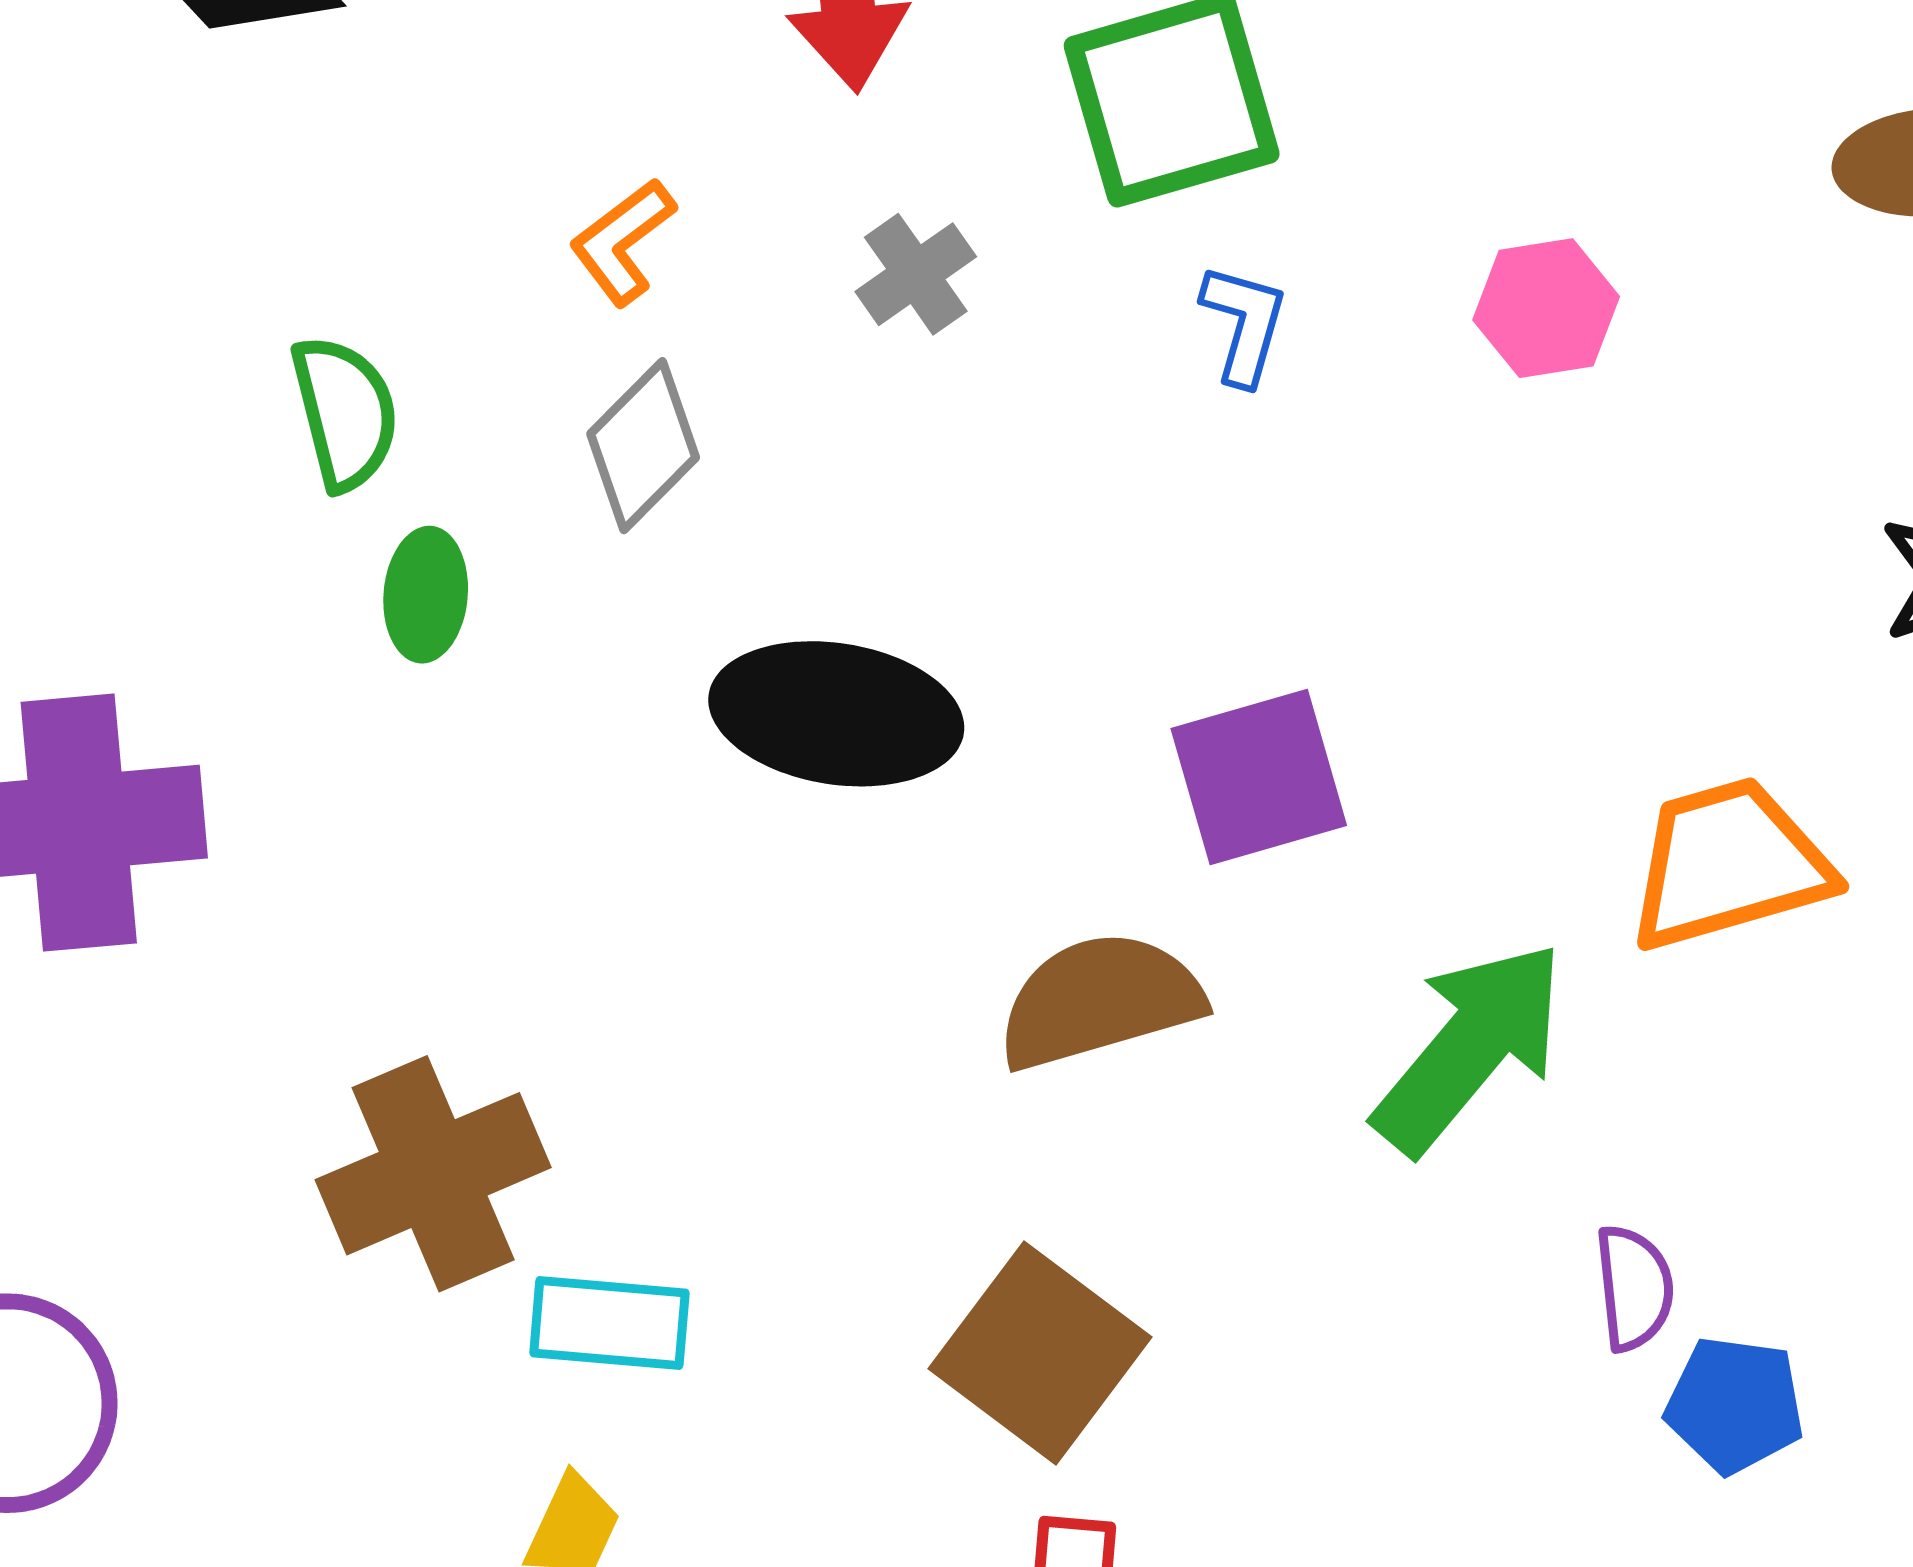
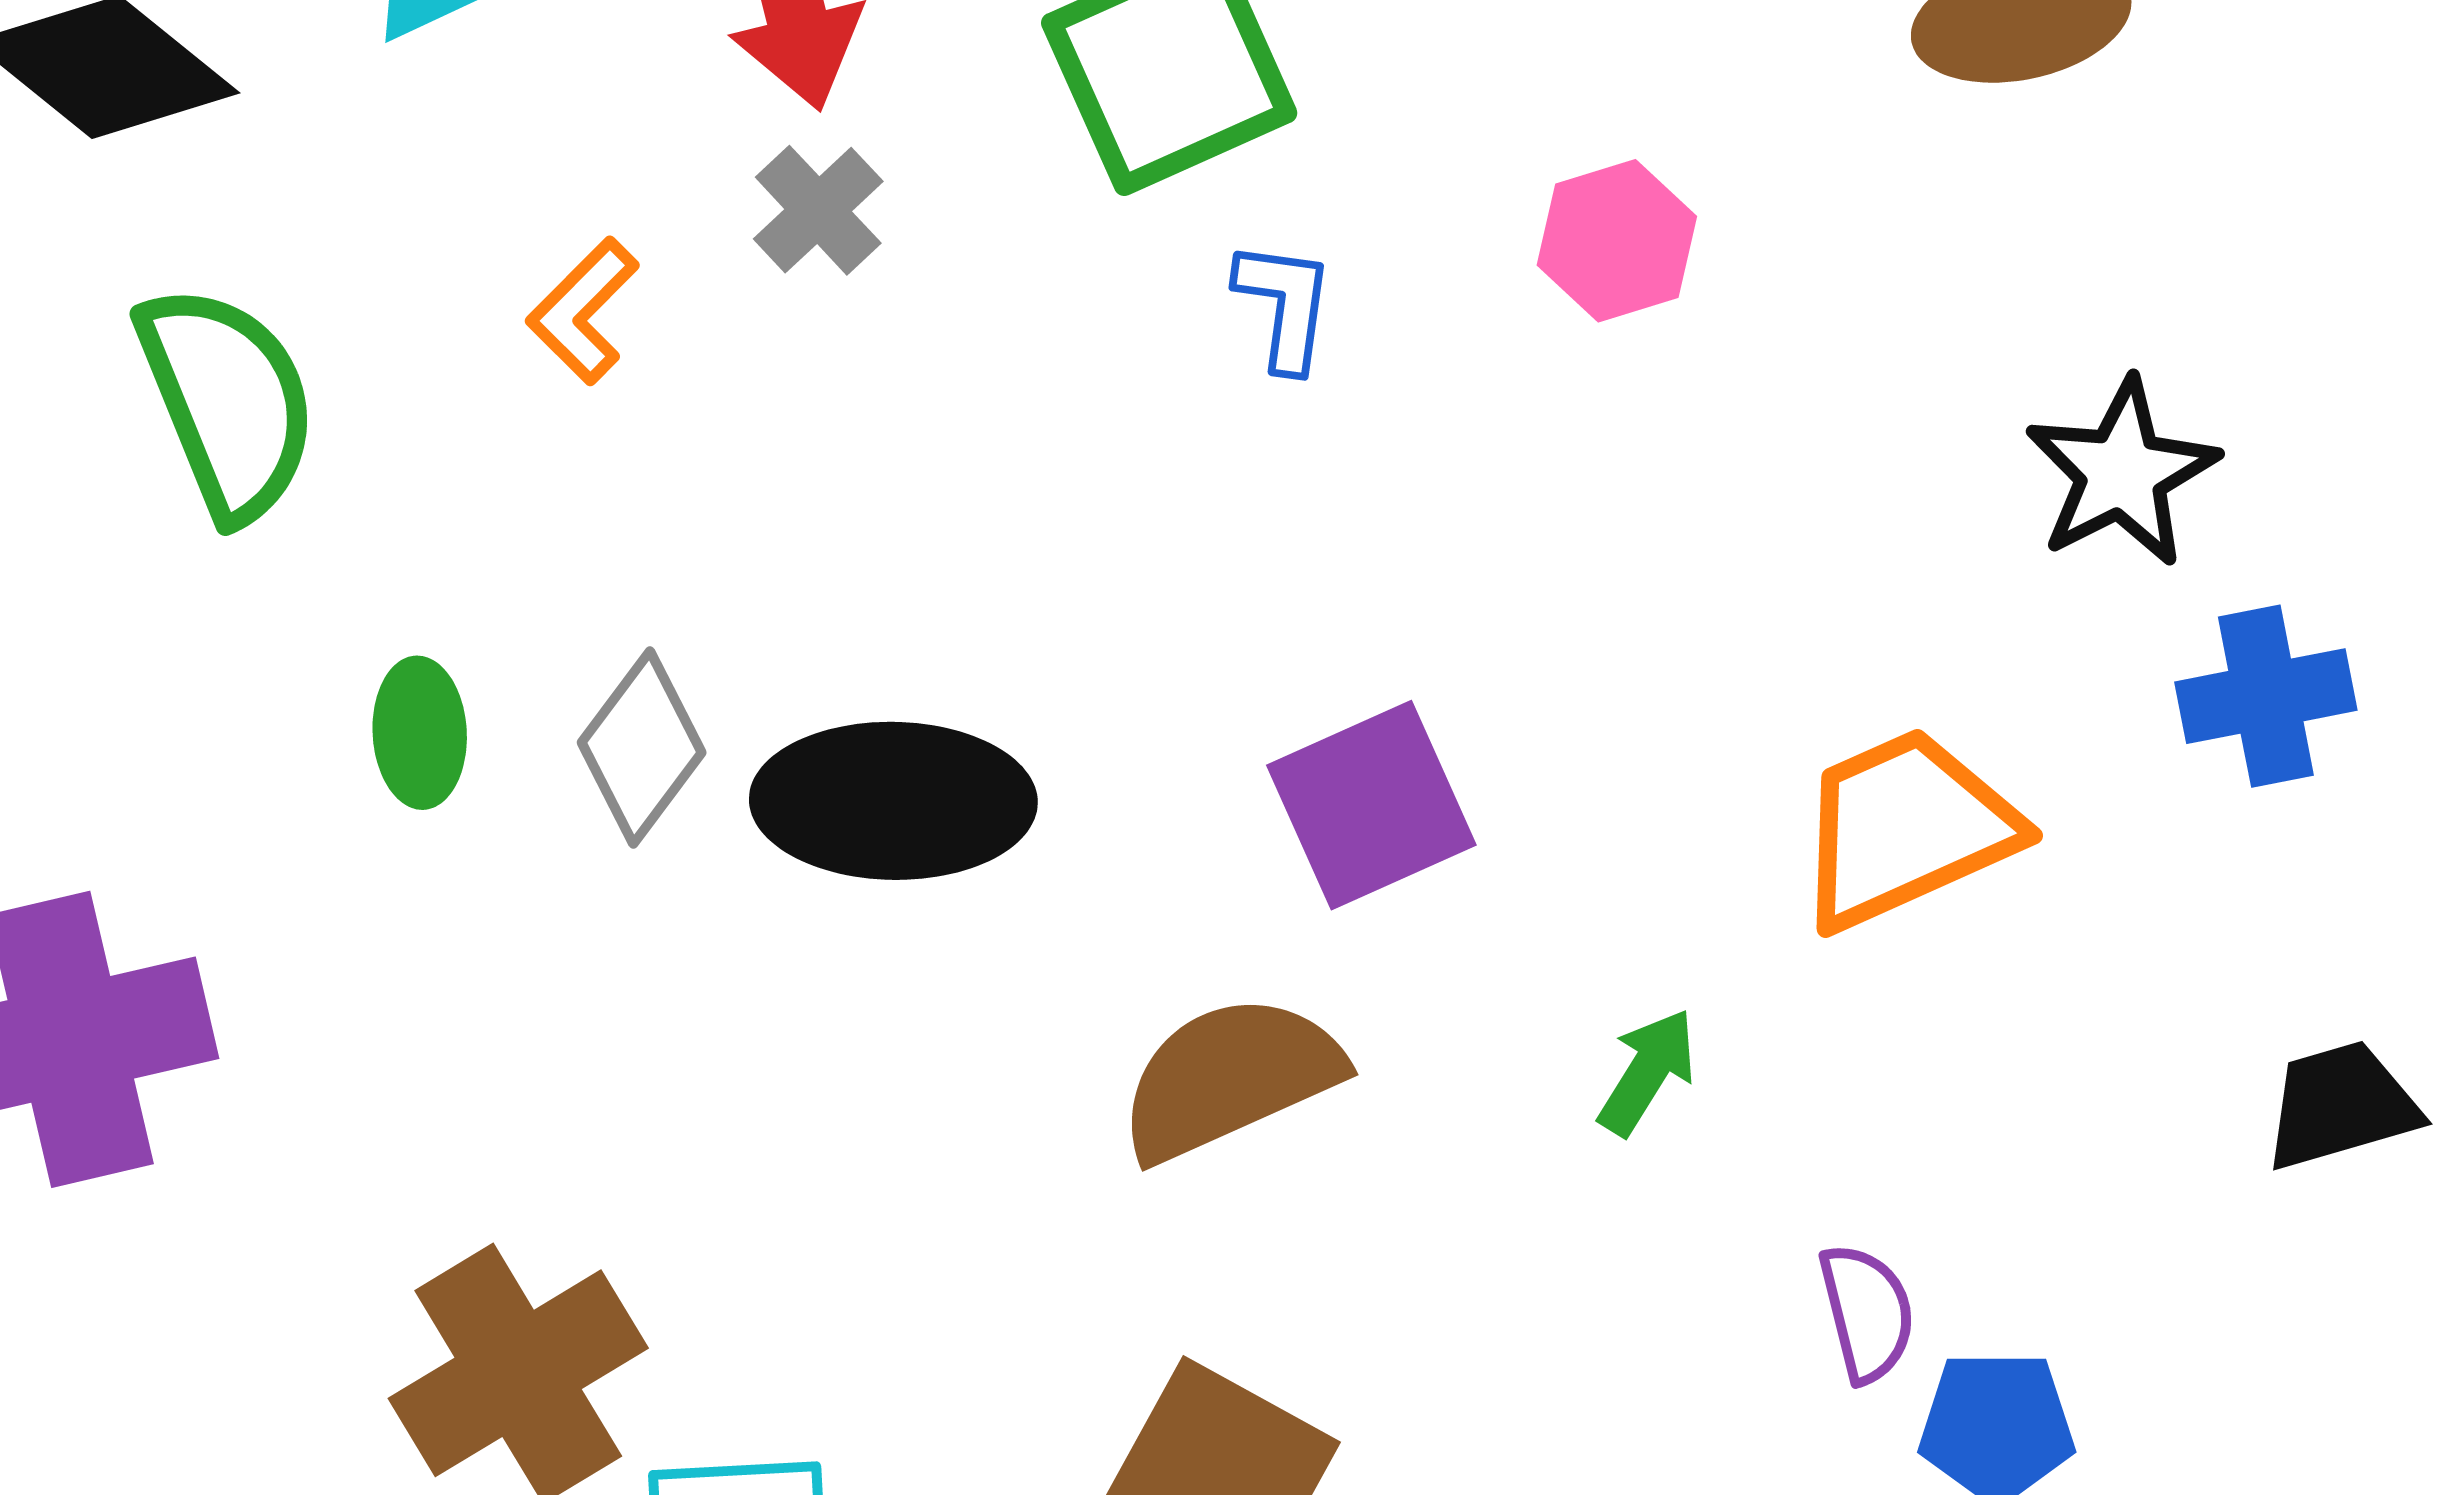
gray cross: (916, 274) -> (818, 210), moved
green semicircle: (345, 413) -> (228, 402), moved, size x1.4
gray diamond: (643, 446) -> (642, 747), moved
green arrow: (1470, 1047) -> (1647, 1072), size x0.5

